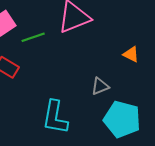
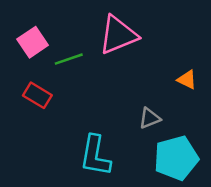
cyan pentagon: (122, 119) -> (176, 158), turned -30

